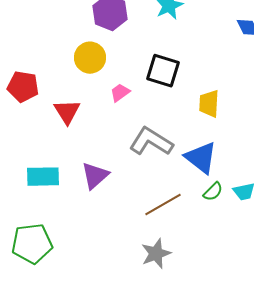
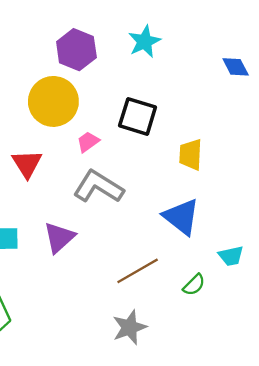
yellow circle: (90, 58) -> (53, 101), size x1.4
gray L-shape: (151, 142) -> (98, 187), moved
green semicircle: (213, 192) -> (194, 285), moved

